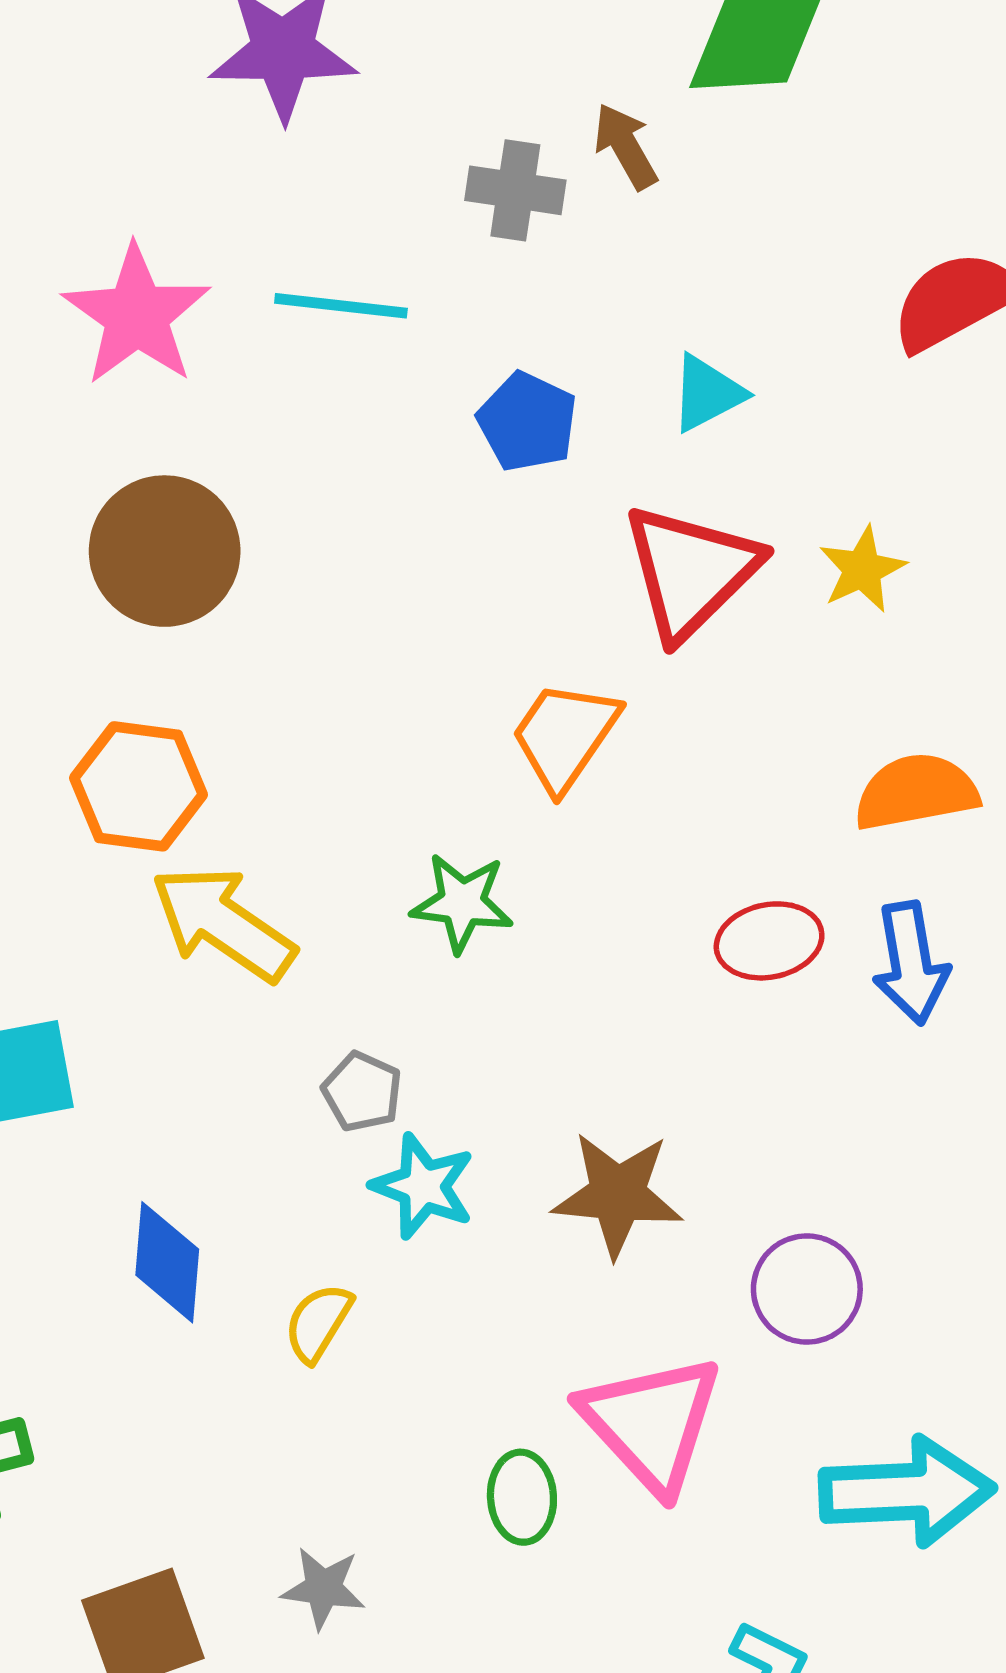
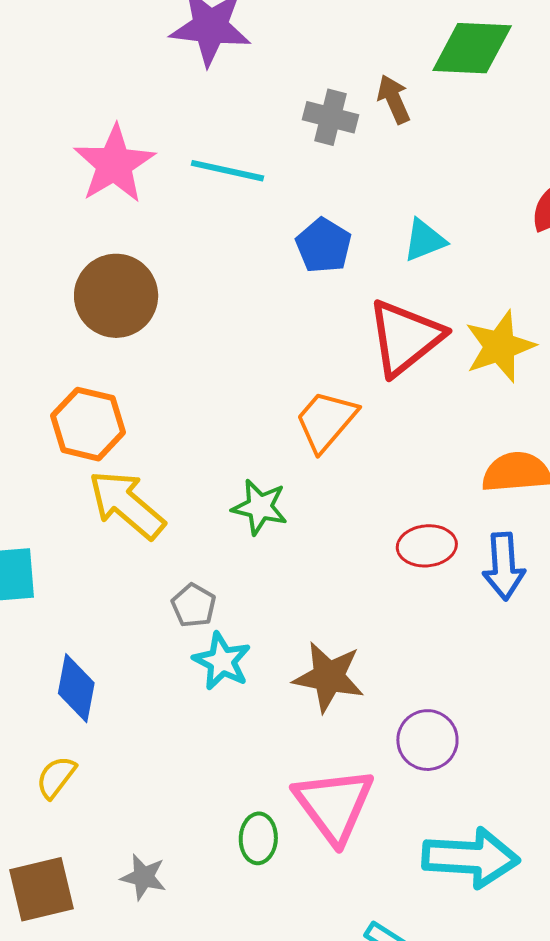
yellow star: (862, 569) -> (500, 346), size x1.5
yellow semicircle: (318, 1323) -> (56, 777), moved

